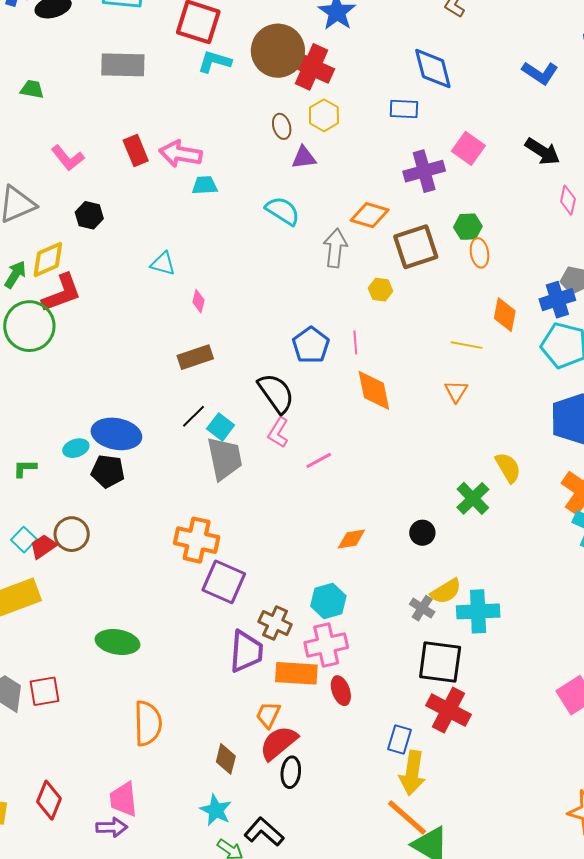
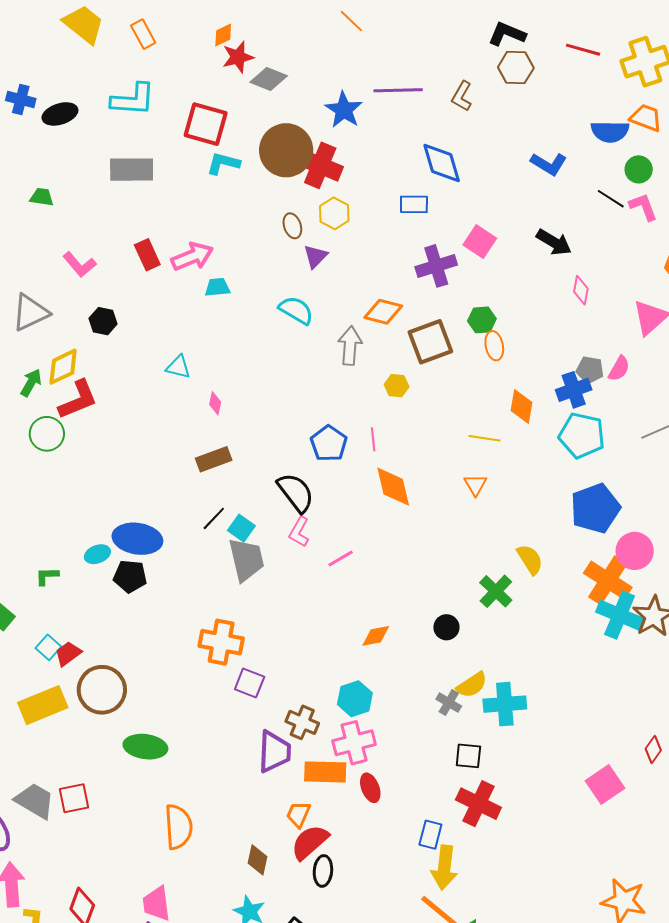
pink arrow: (181, 154) -> (192, 257), turned 150
purple triangle: (304, 158) -> (316, 256), turned -36
green circle: (29, 326) -> (47, 434), size x0.7
brown circle: (72, 534) -> (102, 690), moved, size x1.4
purple square: (224, 582) -> (250, 683), size x0.7
black square: (440, 662) -> (468, 756), size x0.6

